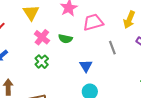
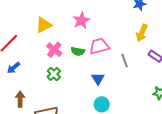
yellow triangle: (31, 13) -> (44, 25), turned 36
pink trapezoid: (93, 22) -> (99, 46), moved

